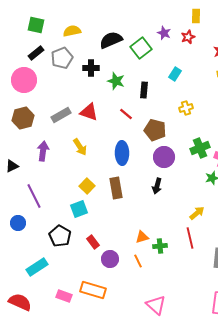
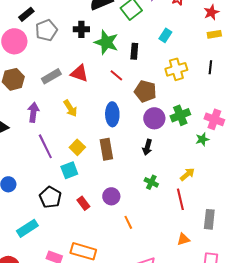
gray pentagon: (62, 58) -> (46, 30), moved
green star: (116, 81) -> (106, 42), size x1.4
yellow cross: (186, 108) -> (176, 69), size x1.5
green cross: (200, 148) -> (180, 115), moved
purple line: (34, 196) -> (45, 146), moved
orange triangle: (142, 237) -> (183, 239), moved
green cross: (160, 246) -> (151, 182), moved, turned 32
purple circle: (110, 259) -> (111, 196), moved

